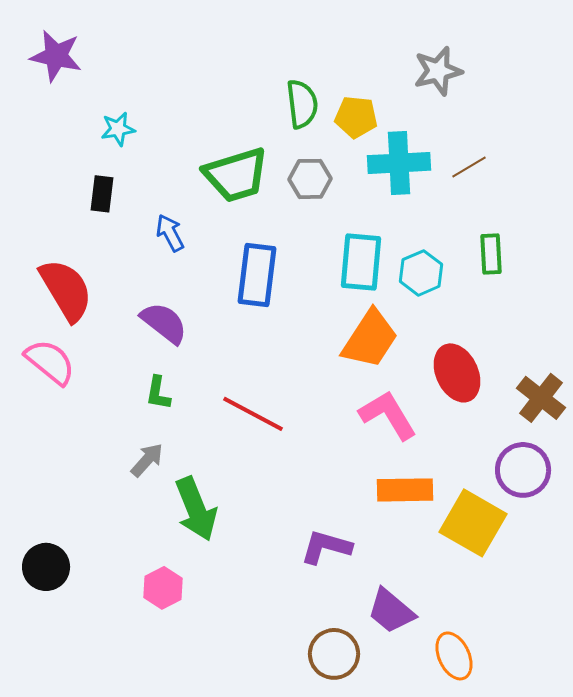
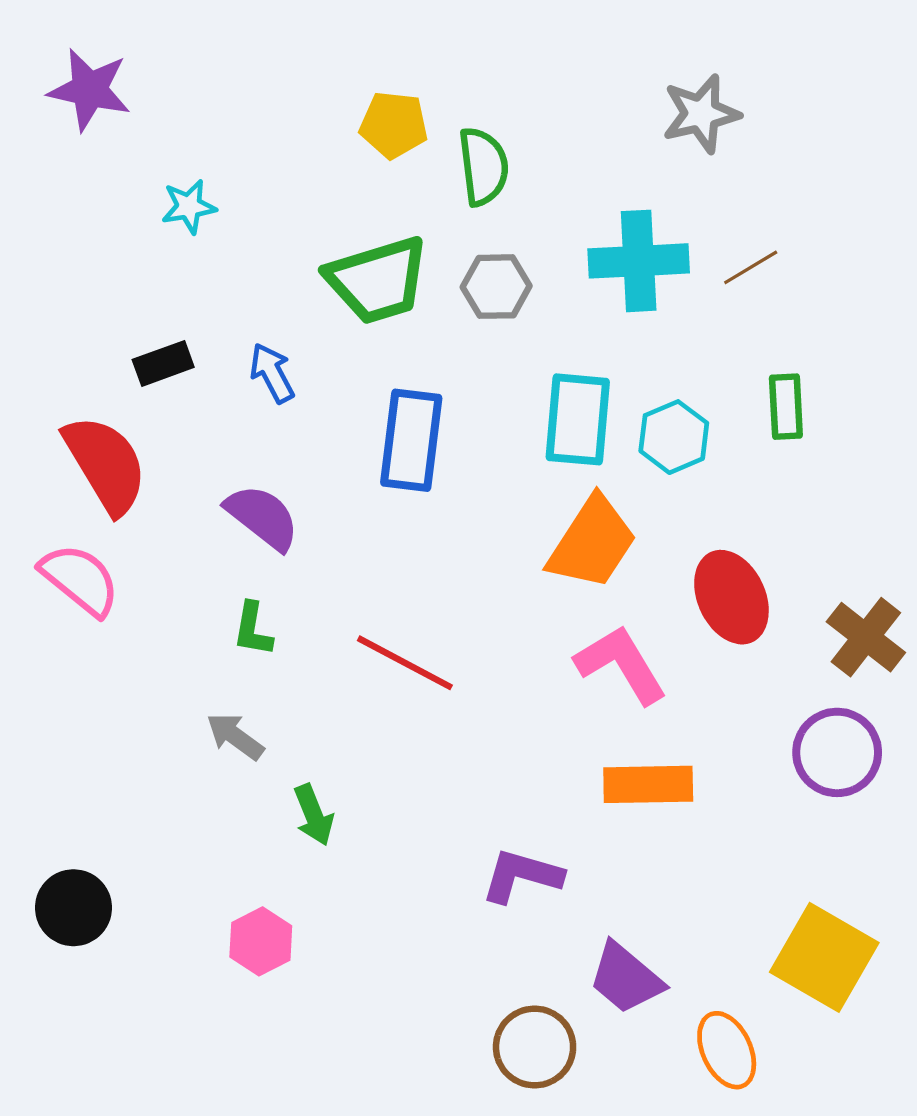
yellow pentagon: (356, 117) -> (394, 125), moved
black rectangle: (102, 194) -> (163, 363), moved, turned 63
gray arrow: (147, 460) -> (235, 736), turned -96
green arrow: (196, 509) -> (314, 815), size x0.6
yellow square: (473, 523) -> (824, 957), moved

